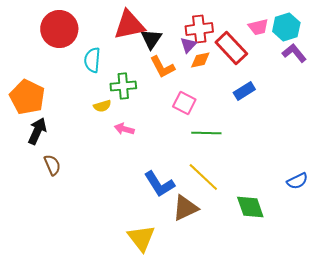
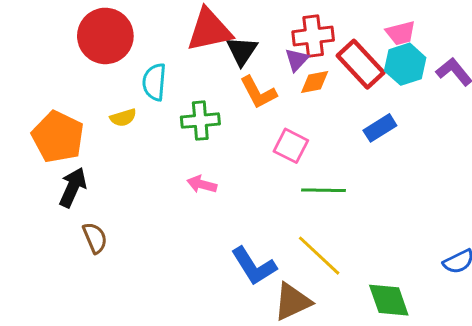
cyan hexagon: (286, 27) -> (405, 64), moved
yellow semicircle: (102, 106) -> (123, 118), moved

